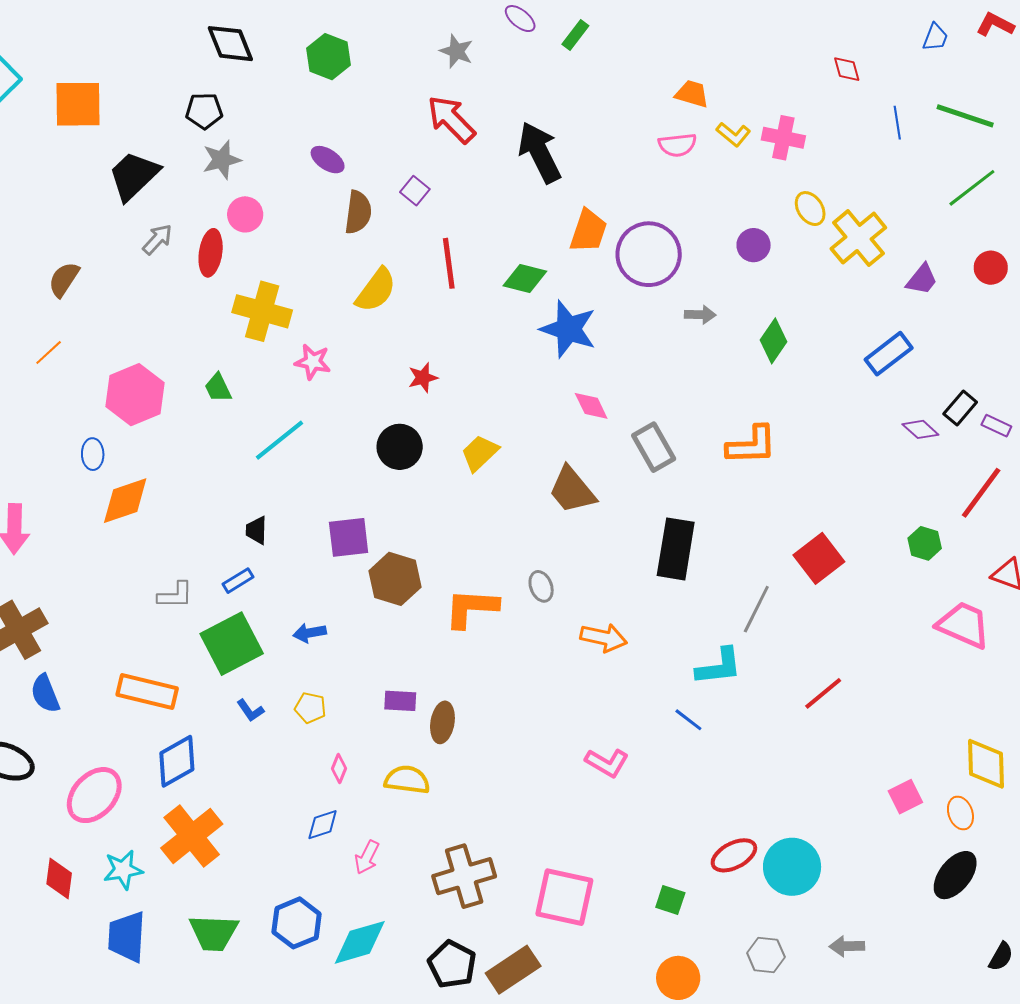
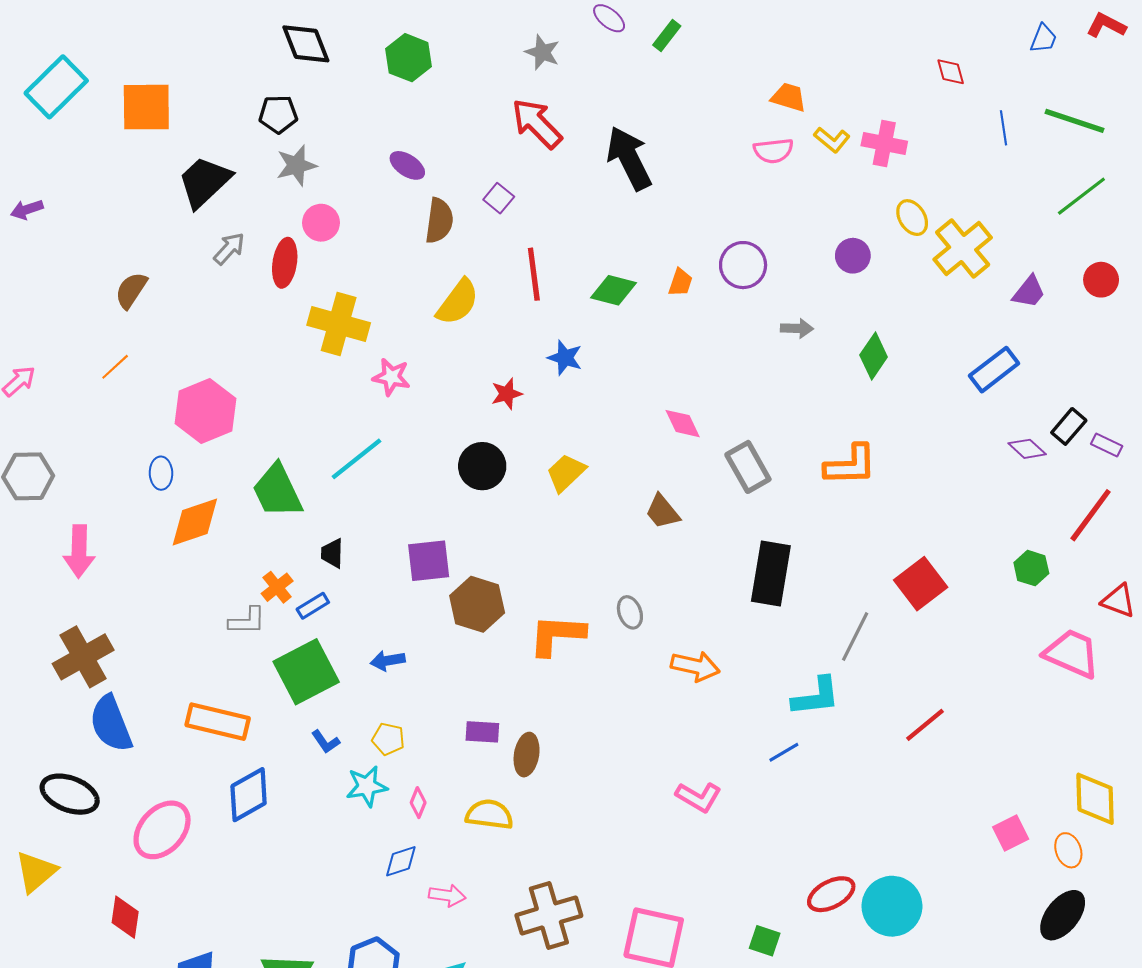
orange trapezoid: (588, 231) -> (680, 282), moved, size x0.6
purple circle: (649, 254) -> (743, 265), size x0.7
blue star: (568, 329) -> (565, 358), moved, size x0.6
green trapezoid: (218, 388) -> (277, 491), moved, size x1.8
brown trapezoid: (572, 490) -> (663, 512), size x0.7
blue semicircle: (45, 694) -> (111, 724), size x1.4
blue line: (688, 720) -> (784, 752), turned -68
orange cross: (192, 836) -> (277, 587), moved, size x0.5
pink arrow: (367, 857) -> (447, 895), turned -108
cyan star: (123, 870) -> (367, 786), moved

